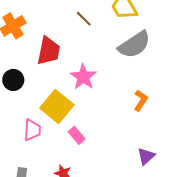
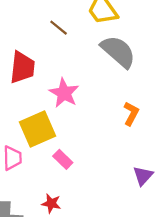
gray semicircle: (134, 45) -> (118, 52), turned -100
yellow square: (57, 106) -> (38, 129), turned 32

